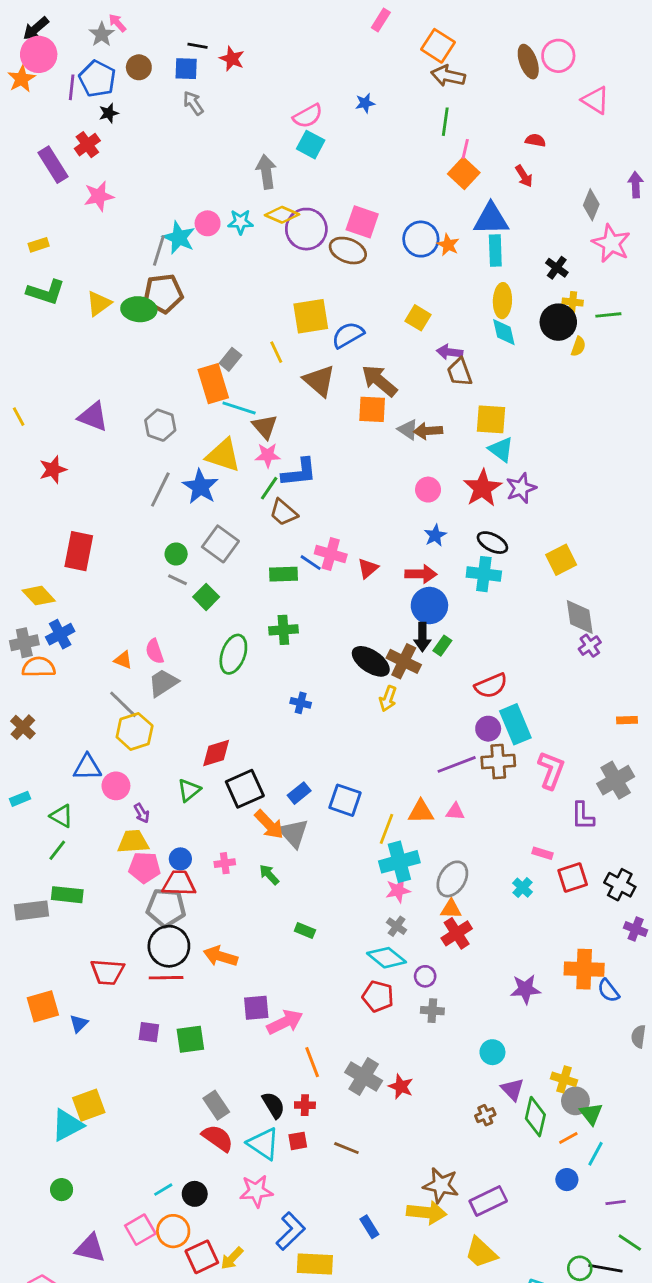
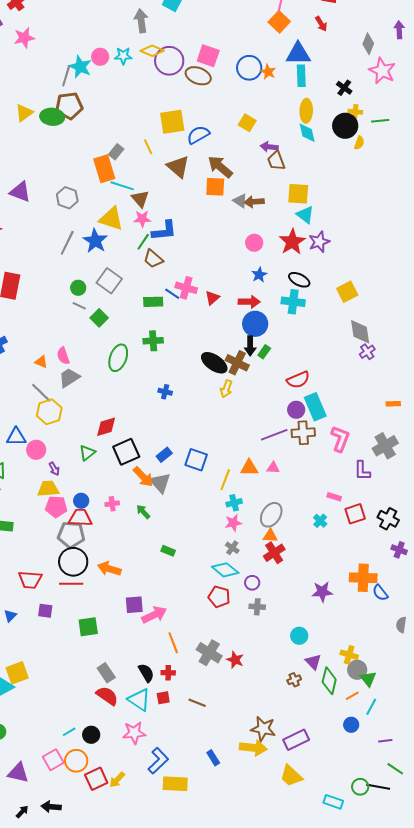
cyan cross: (399, 862) -> (234, 503), size x0.6
purple square: (149, 1032) -> (45, 611), moved

